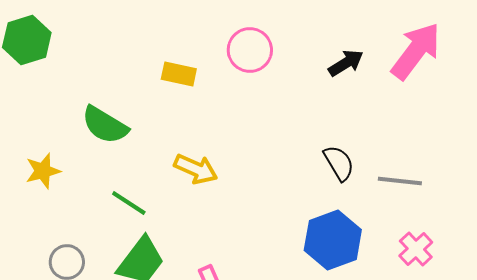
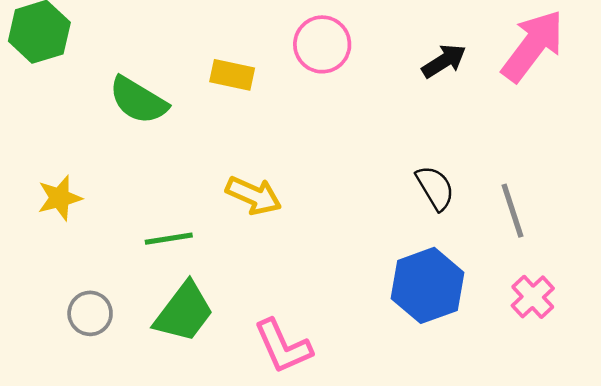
green semicircle: (105, 125) -> (138, 100), moved
gray line: (400, 181) -> (512, 211), turned 66
green line: (129, 203) -> (169, 239), turned -42

